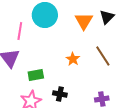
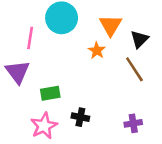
black triangle: (107, 17) -> (139, 39), moved
orange star: (73, 59) -> (97, 50), moved

